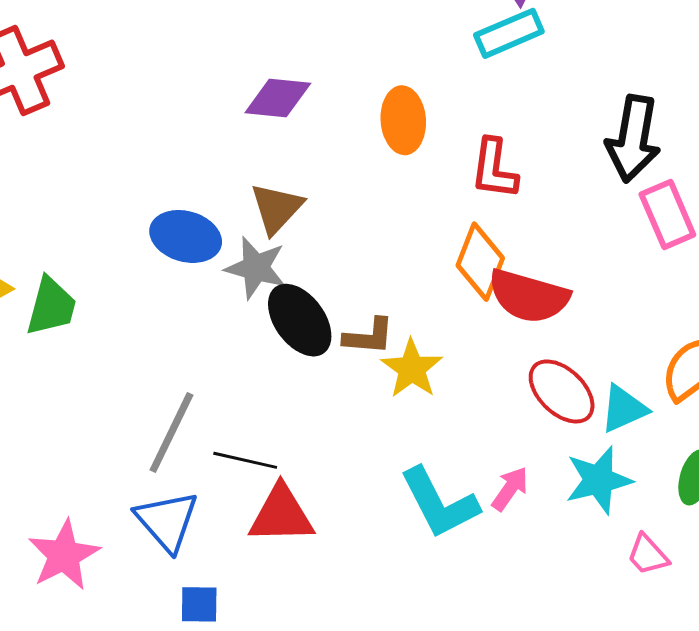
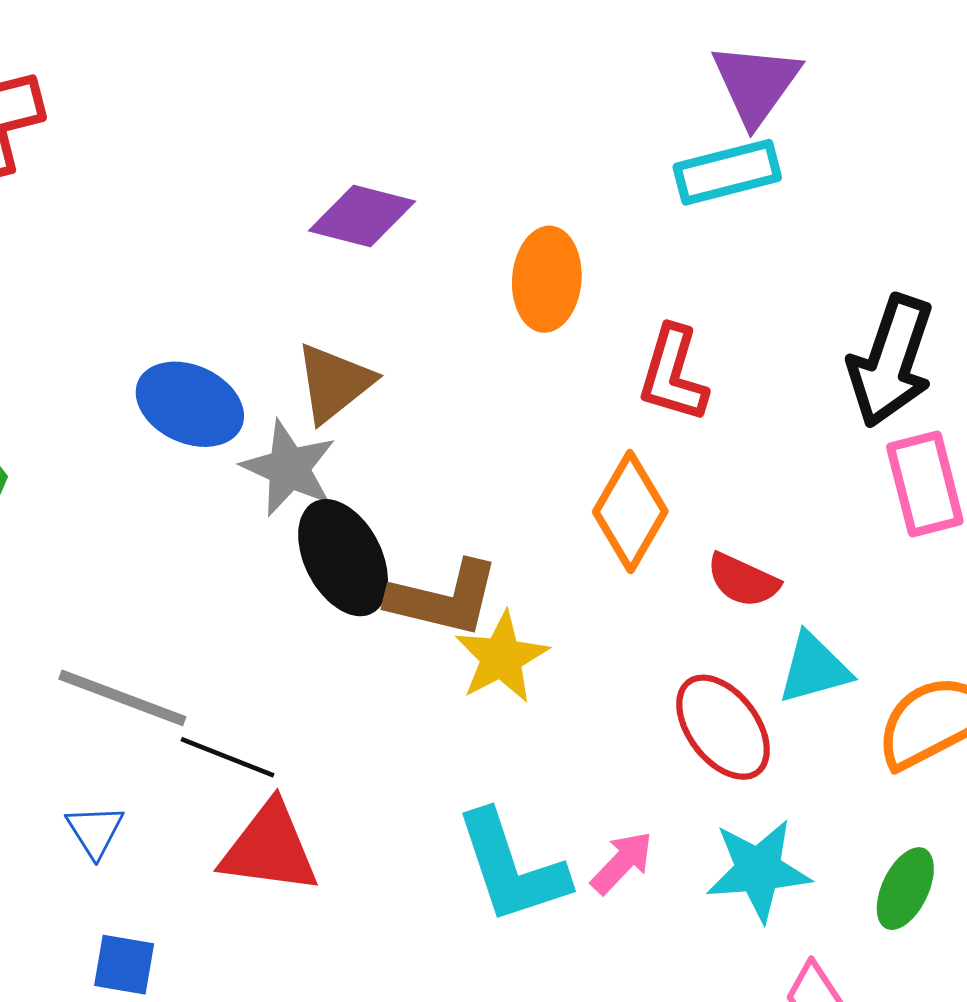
red semicircle: (529, 296) -> (743, 580), moved, size x0.6
brown L-shape: (369, 336) -> (444, 599), size x1.4
cyan triangle: (624, 409) -> (814, 668), moved
gray line: (171, 433) -> (122, 698), turned 76
blue triangle: (167, 521) -> (95, 831), size x0.6

